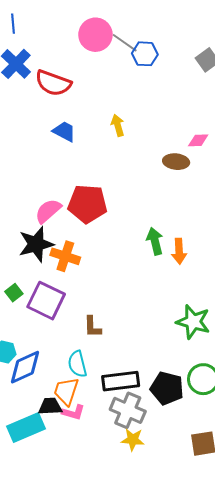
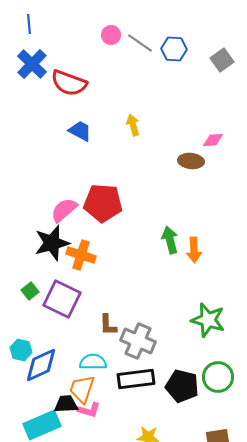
pink circle: (95, 35) -> (111, 35), size x0.6
blue hexagon: (145, 54) -> (174, 49), moved
cyan semicircle: (77, 364) -> (93, 362), turned 104
gray cross: (128, 410) -> (138, 341), moved

